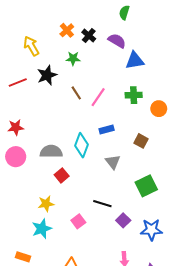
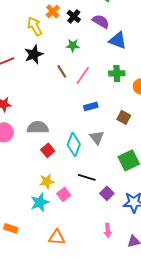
yellow arrow: (31, 46) -> (35, 26), moved
green star: (73, 58) -> (73, 45), moved
blue triangle: (135, 61) -> (118, 40), turned 30
cyan diamond: (81, 145) -> (74, 144), moved
yellow star: (46, 204) -> (47, 181), moved
cyan star: (42, 229) -> (40, 202), moved

